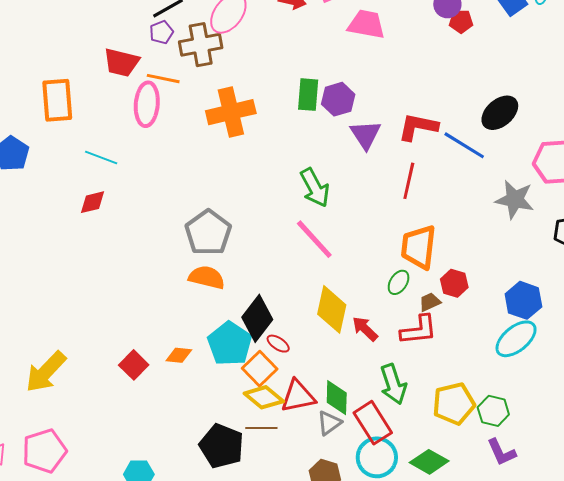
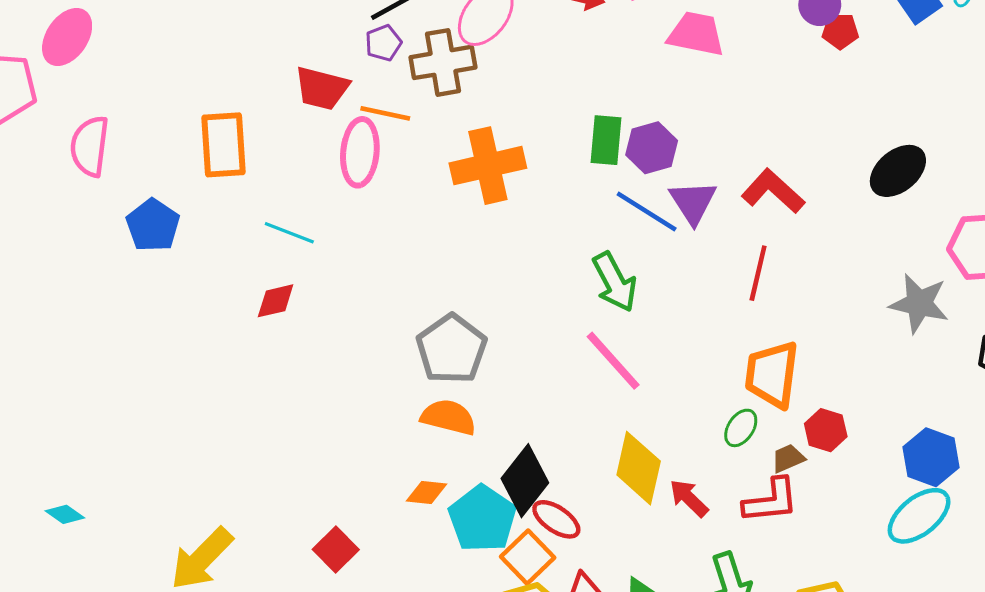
red L-shape: (418, 127) -> (773, 191), turned 30
blue line: (464, 145) -> (647, 212), moved
red ellipse: (278, 344) -> (556, 519), size x1.4
orange diamond: (179, 355) -> (426, 492), moved

